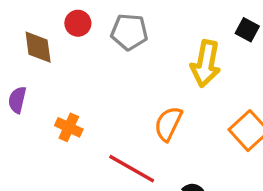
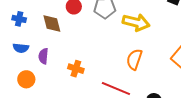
yellow arrow: (206, 64) -> (136, 22), moved, turned -80

